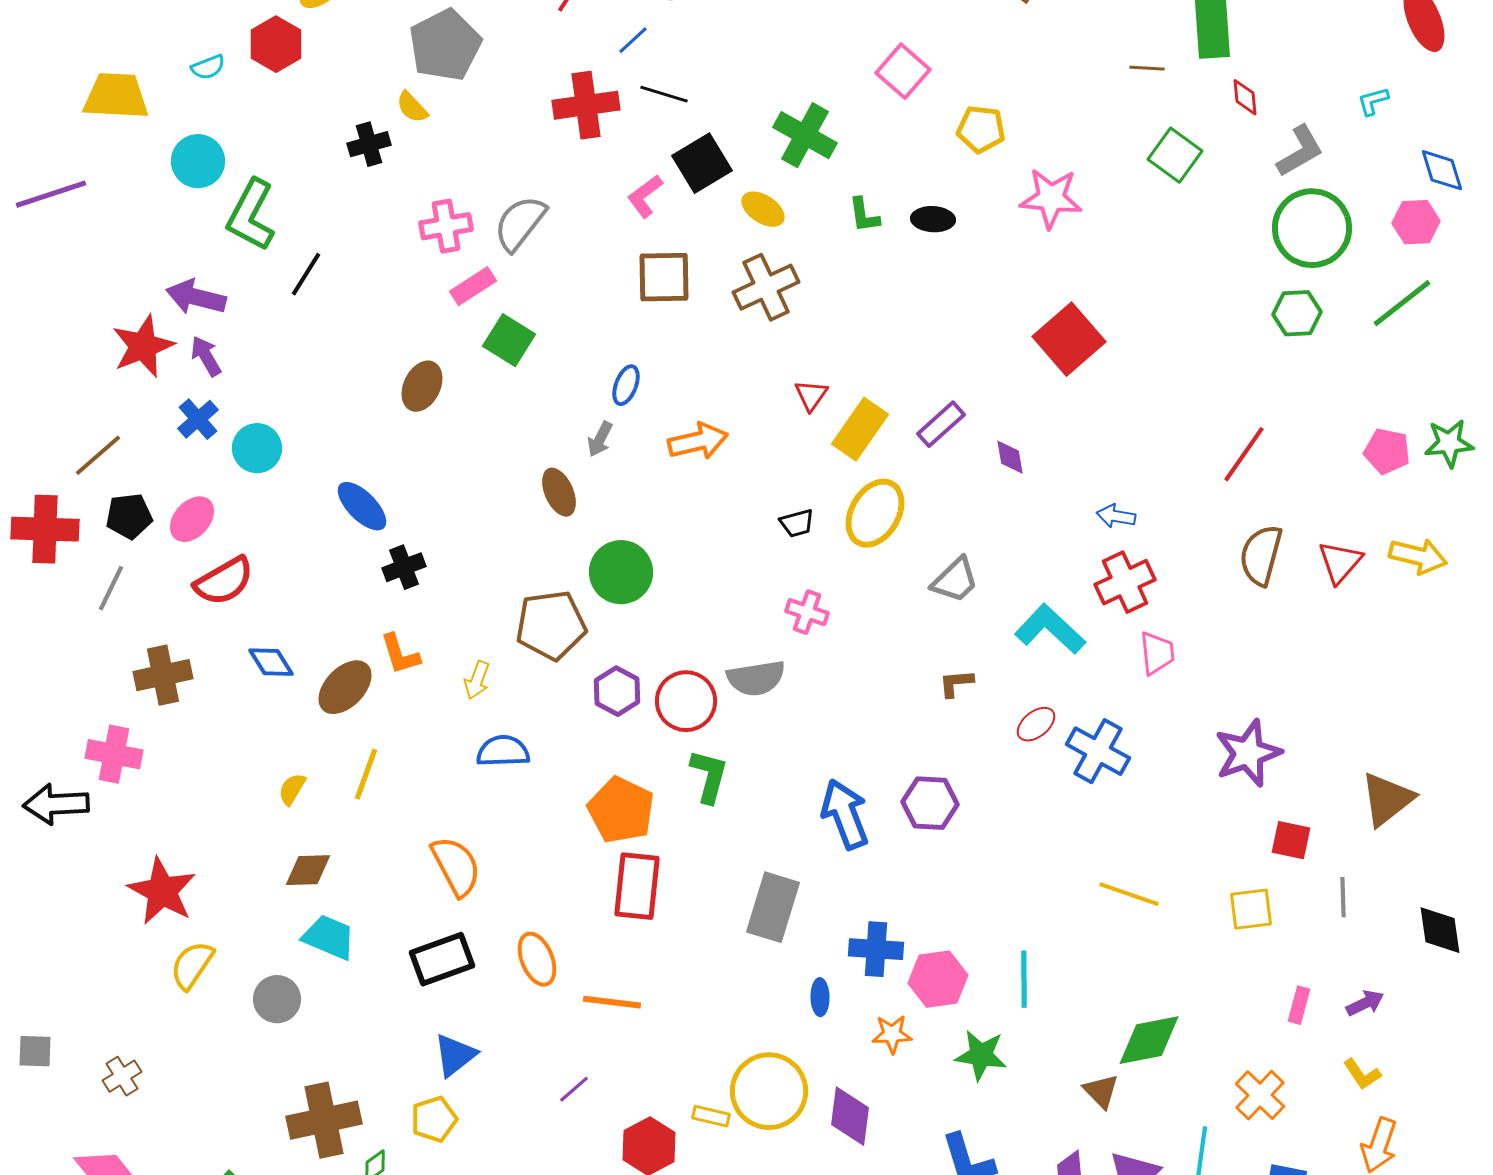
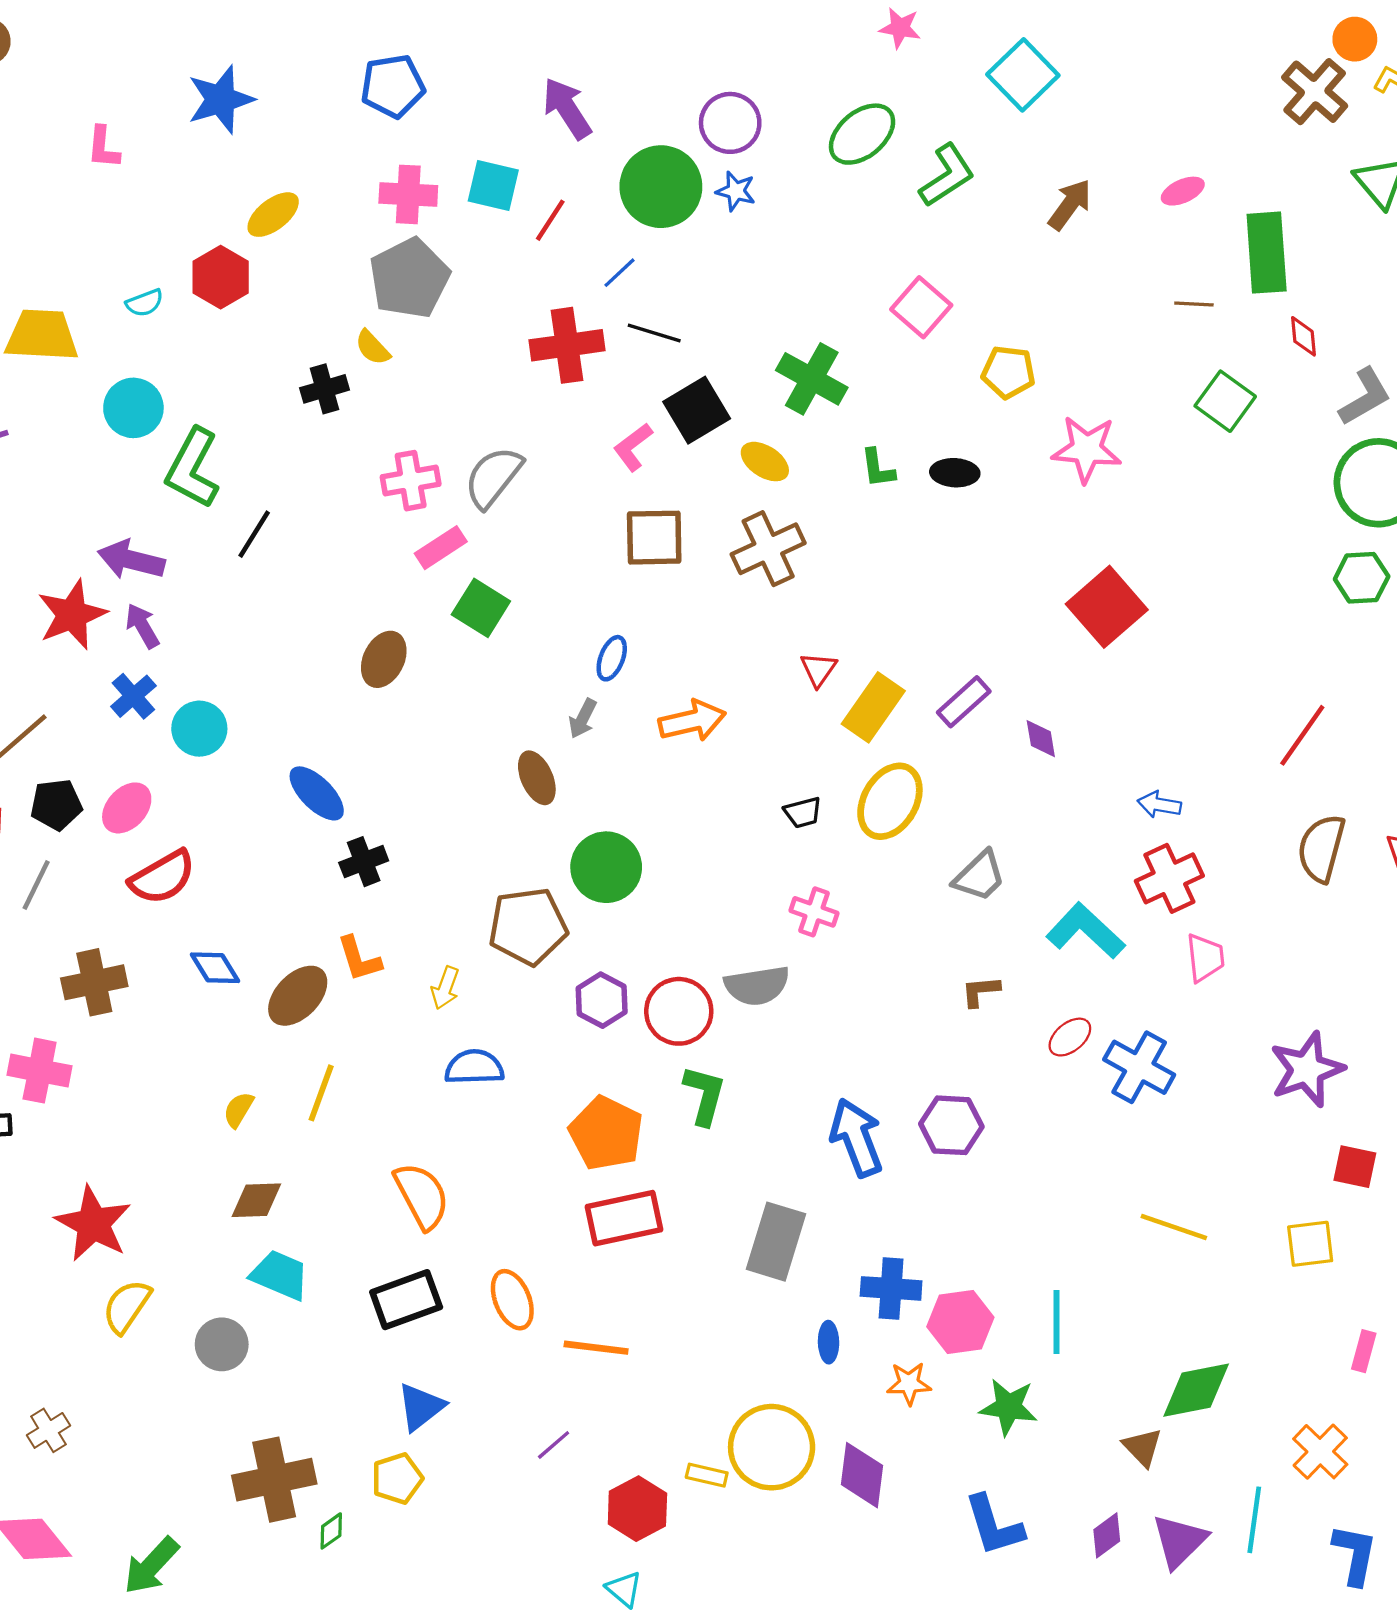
red rectangle: (637, 886) -> (624, 1218), turned 72

